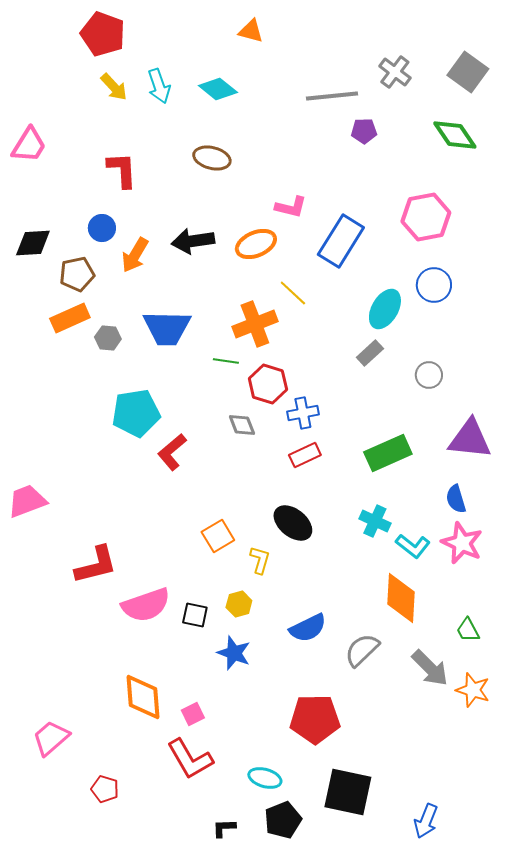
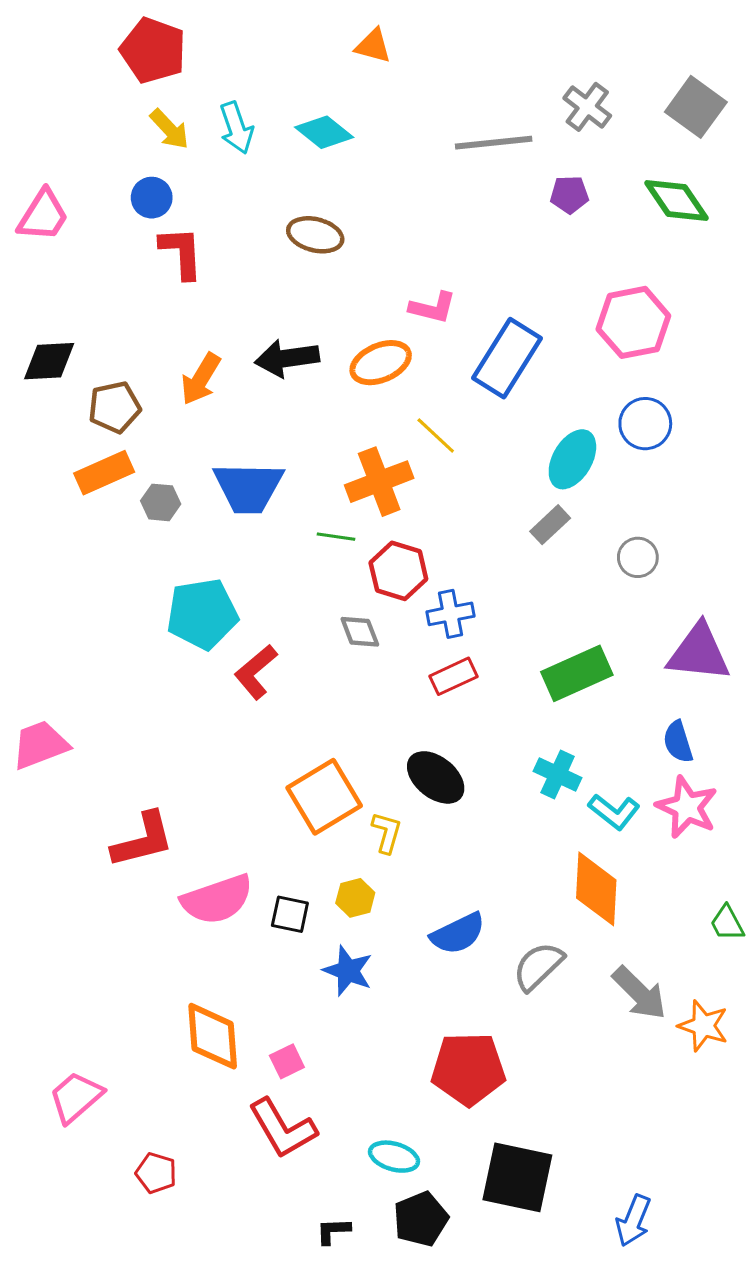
purple pentagon: (364, 131) -> (569, 195), moved
blue circle: (102, 228) -> (152, 198), moved
orange square: (218, 536) -> (324, 797), size x1.5
green trapezoid: (468, 630) -> (727, 923), moved

